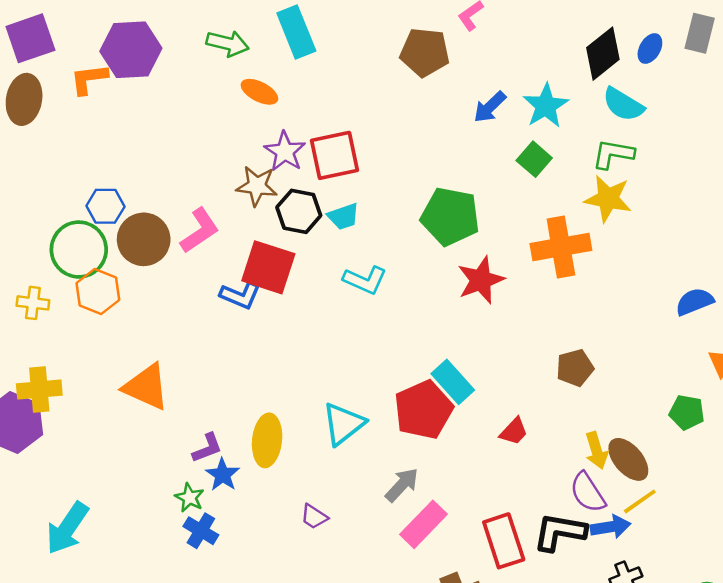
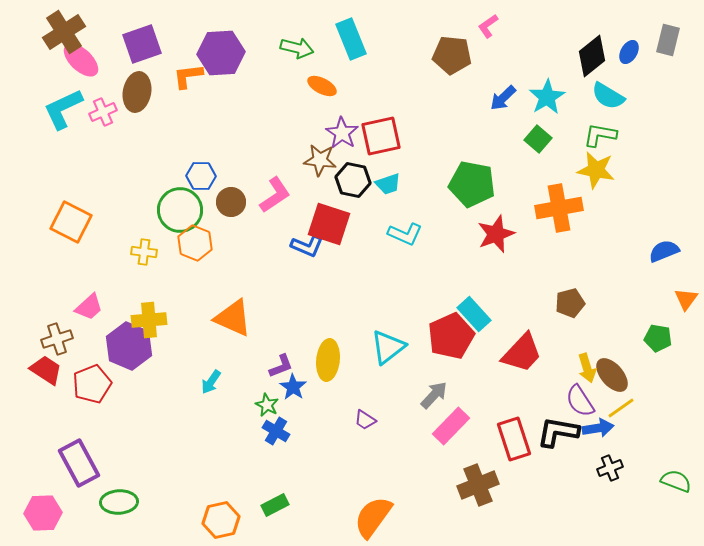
brown circle: (144, 239) -> (231, 202), size x0.7
red trapezoid: (514, 431) -> (522, 353), size x1.8
cyan arrow: (67, 528) -> (211, 382), moved, size x0.6

